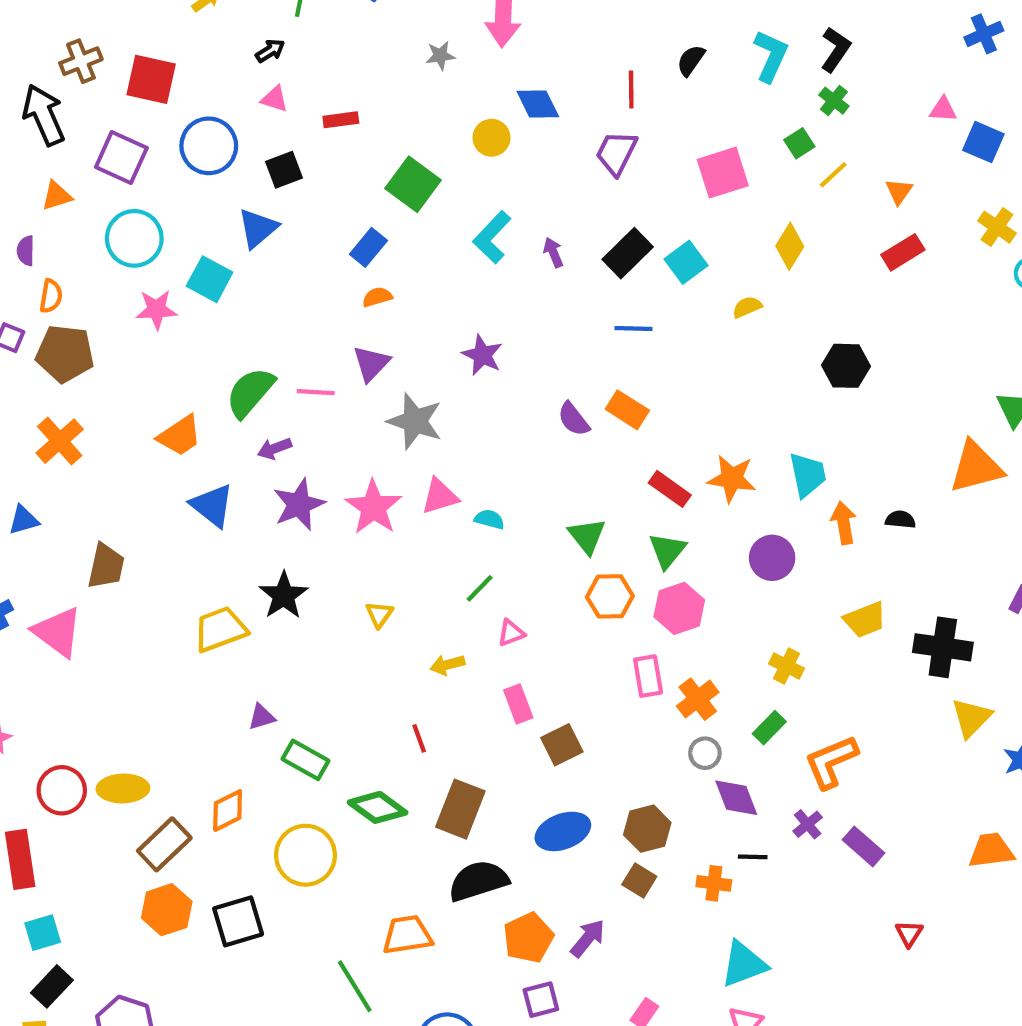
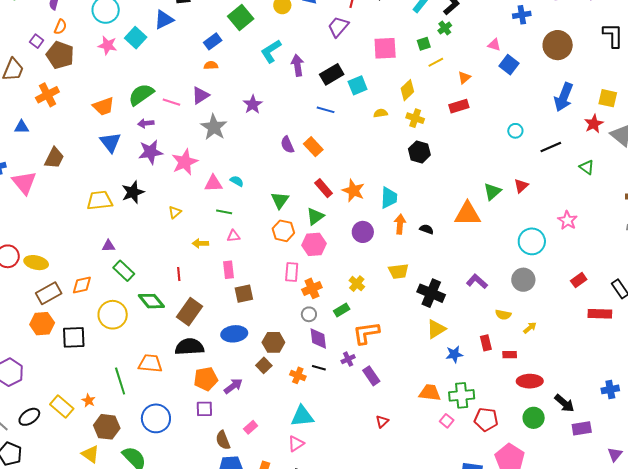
yellow cross: (997, 227) -> (415, 118), moved, turned -30
purple arrow: (553, 252) -> (297, 65), size x1.5
pink triangle: (440, 496) -> (213, 183), moved
green line: (480, 588) -> (224, 212), turned 42

